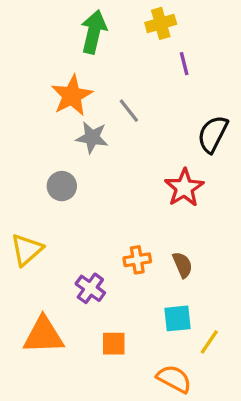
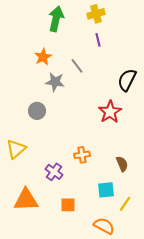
purple line: (184, 64) -> (98, 40), moved
orange star: (72, 96) -> (43, 57), size x0.7
brown semicircle: (183, 265) -> (122, 164), moved

